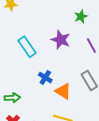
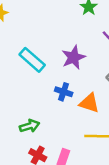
purple star: (61, 40) -> (74, 57), moved, turned -30

